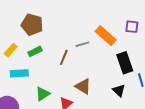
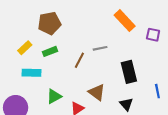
brown pentagon: (32, 25) -> (49, 23), turned -30
orange rectangle: (106, 36) -> (125, 21), moved
black rectangle: (125, 63) -> (129, 72), moved
black triangle: (119, 91) -> (126, 104), moved

